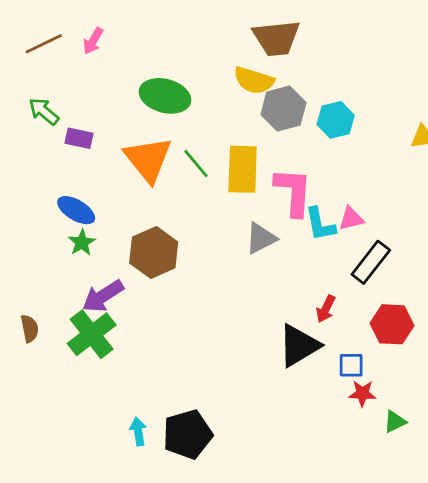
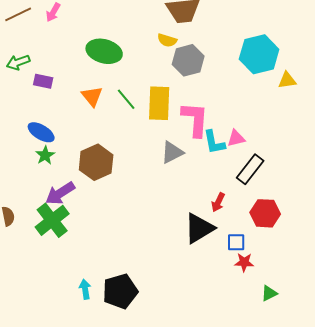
yellow semicircle: (254, 80) -> (167, 40), size x0.7
green arrow: (44, 111) -> (18, 62), turned -60
cyan hexagon: (336, 120) -> (259, 54), moved, size x1.5
orange triangle: (148, 159) -> (92, 96), size x0.6
green triangle: (395, 422) -> (269, 293), moved

